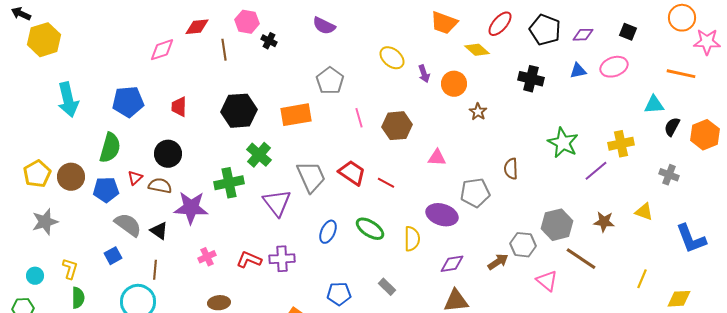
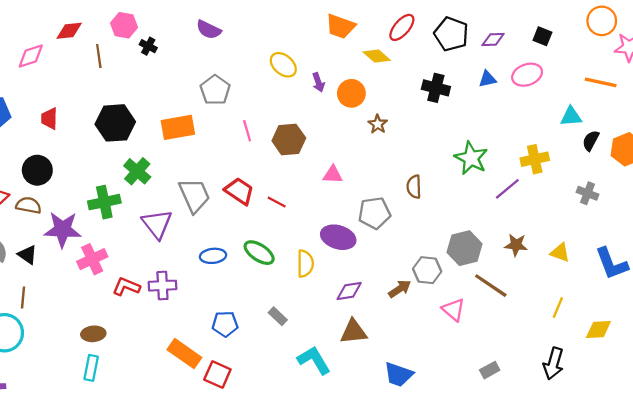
yellow triangle: (644, 212) -> (560, 253), moved
blue ellipse: (328, 232) -> (213, 256), turned 60
pink cross: (207, 257) -> (92, 259), moved, size x1.5

